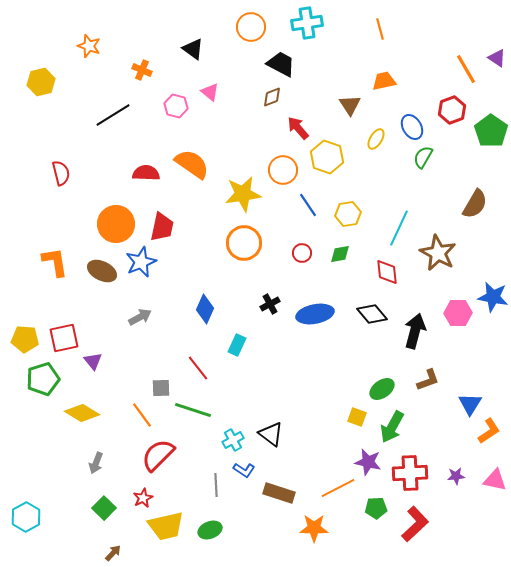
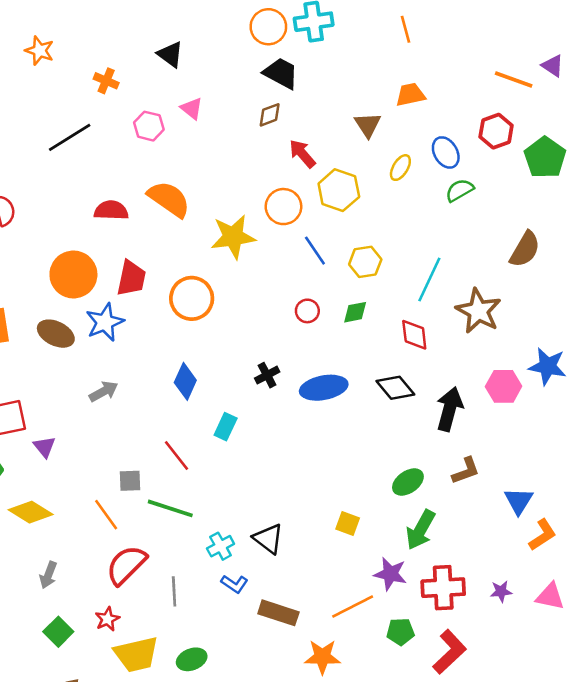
orange circle: (251, 27) -> (268, 27), moved
orange line: (466, 69) -> (514, 80), turned -40
green semicircle: (423, 157) -> (460, 190), turned 30
orange circle: (244, 243) -> (192, 298), moved
yellow square: (357, 417) -> (348, 524), moved
gray line: (216, 485) -> (174, 591), moved

